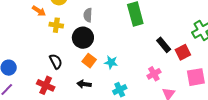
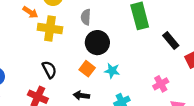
yellow cross: (56, 25) -> (50, 29), size x1.5
black circle: (83, 38) -> (97, 43), moved
black rectangle: (164, 45) -> (171, 41), moved

